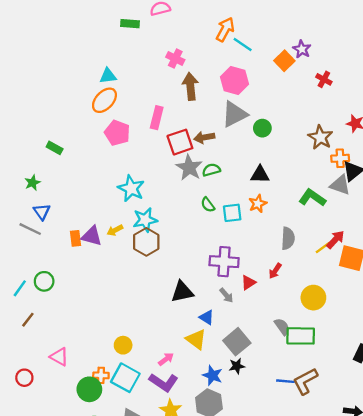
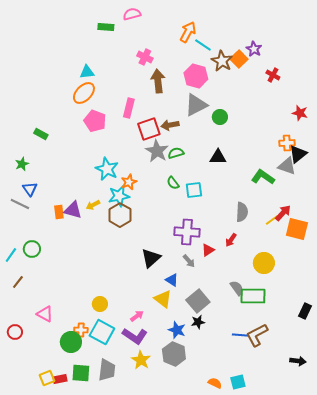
brown star: (320, 137) -> (222, 61), moved
orange star: (258, 204) -> (129, 182), moved
black triangle: (182, 292) -> (151, 258), turned -30

